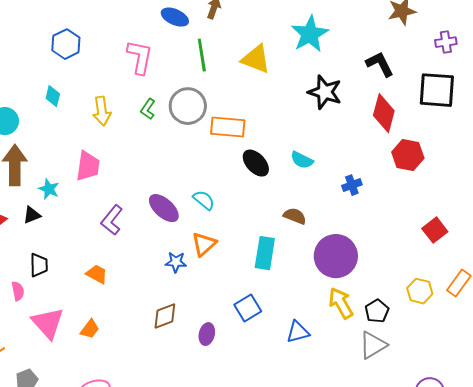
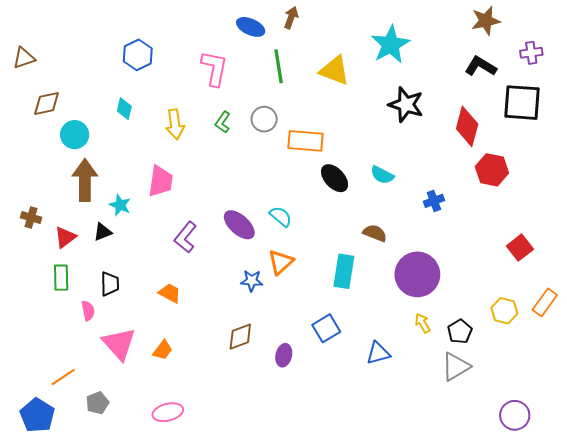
black L-shape: (380, 64) -> (481, 66), moved, turned -32
gray circle: (188, 106) -> (264, 119), size x0.7
yellow arrow: (341, 303) -> (423, 323), size x0.6

